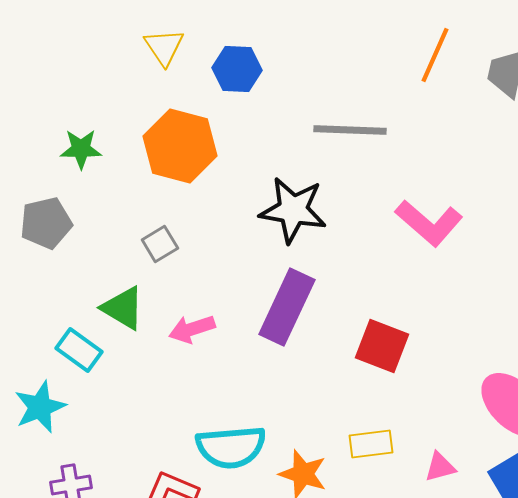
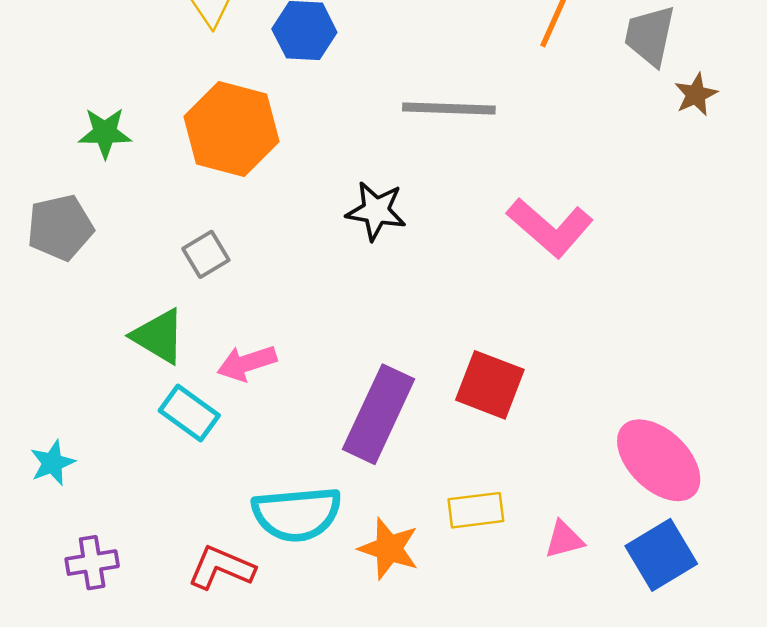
black star: (293, 210) -> (376, 211), size x0.7
purple rectangle: (287, 307) -> (379, 414), moved
cyan rectangle: (79, 350) -> (189, 413), moved
cyan star: (40, 407) -> (52, 463), size x0.7

